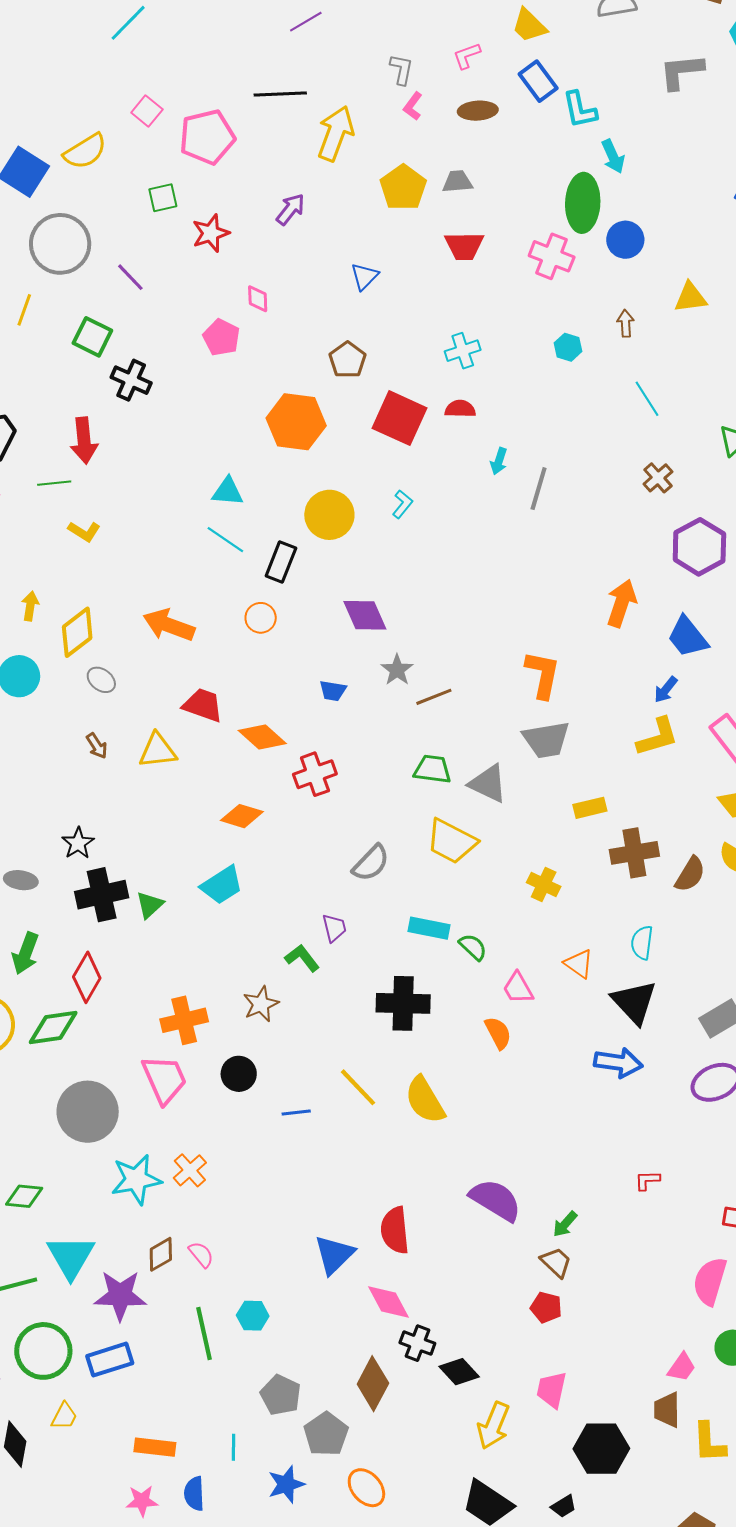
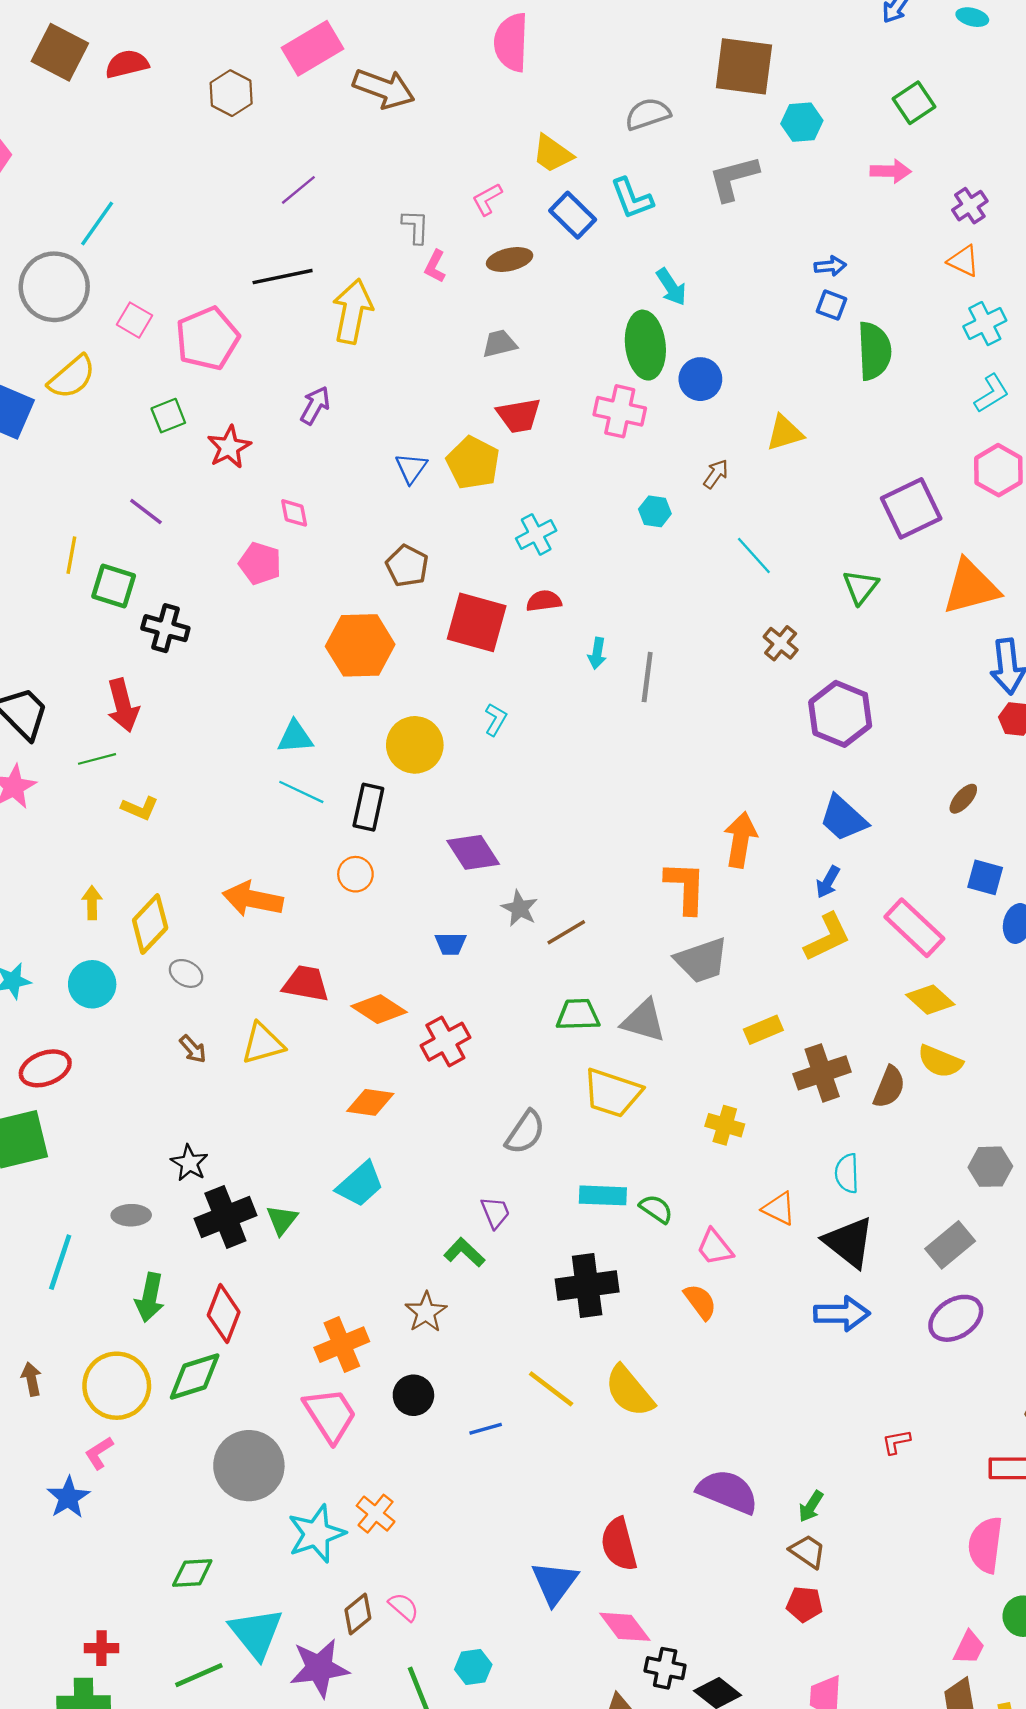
cyan L-shape: (580, 110) -> (632, 198), moved
yellow pentagon: (403, 188) -> (473, 463), moved
gray circle: (60, 244) -> (54, 287), moved
yellow line: (24, 310) -> (71, 555), moved
brown arrow: (626, 323) -> (716, 474), turned 48
orange arrow: (621, 603) -> (740, 840), moved

